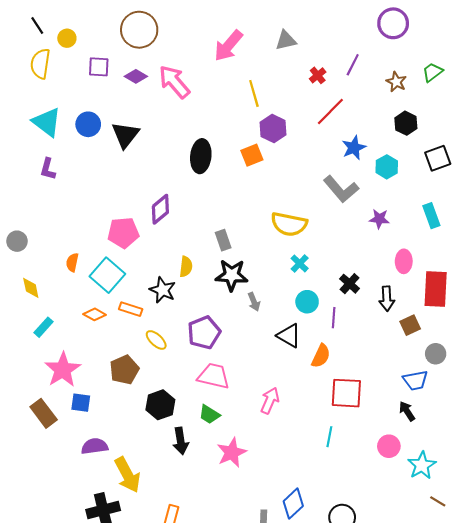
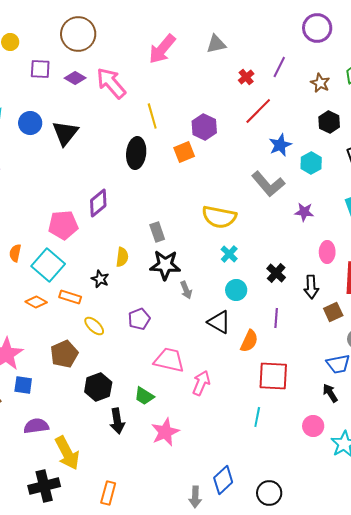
yellow line: (254, 93) -> (152, 116), moved
black star: (163, 290) -> (100, 279), size x0.7
purple line: (334, 318) -> (276, 318), moved
purple pentagon: (204, 333) -> (139, 319), size x0.7
pink trapezoid: (214, 376) -> (169, 360), moved

